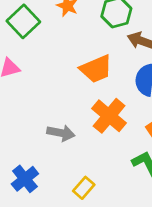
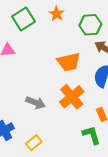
yellow rectangle: (84, 188) -> (34, 143), moved

